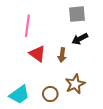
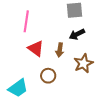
brown star: (75, 84) -> (83, 63), moved
brown circle: (50, 94) -> (48, 76), moved

